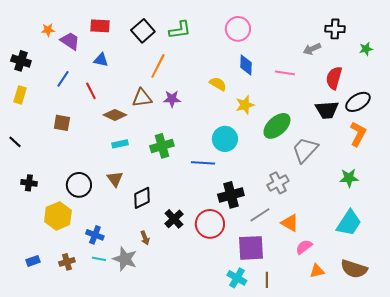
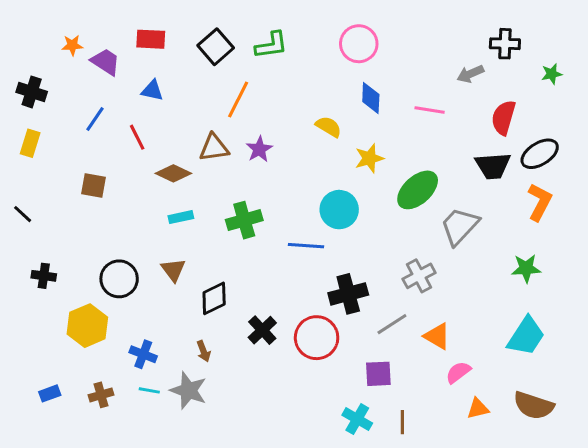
purple star: (172, 99) -> (259, 149), turned -30
brown arrow: (145, 238) -> (203, 351), moved
purple square: (251, 248) -> (378, 374), size x0.7

